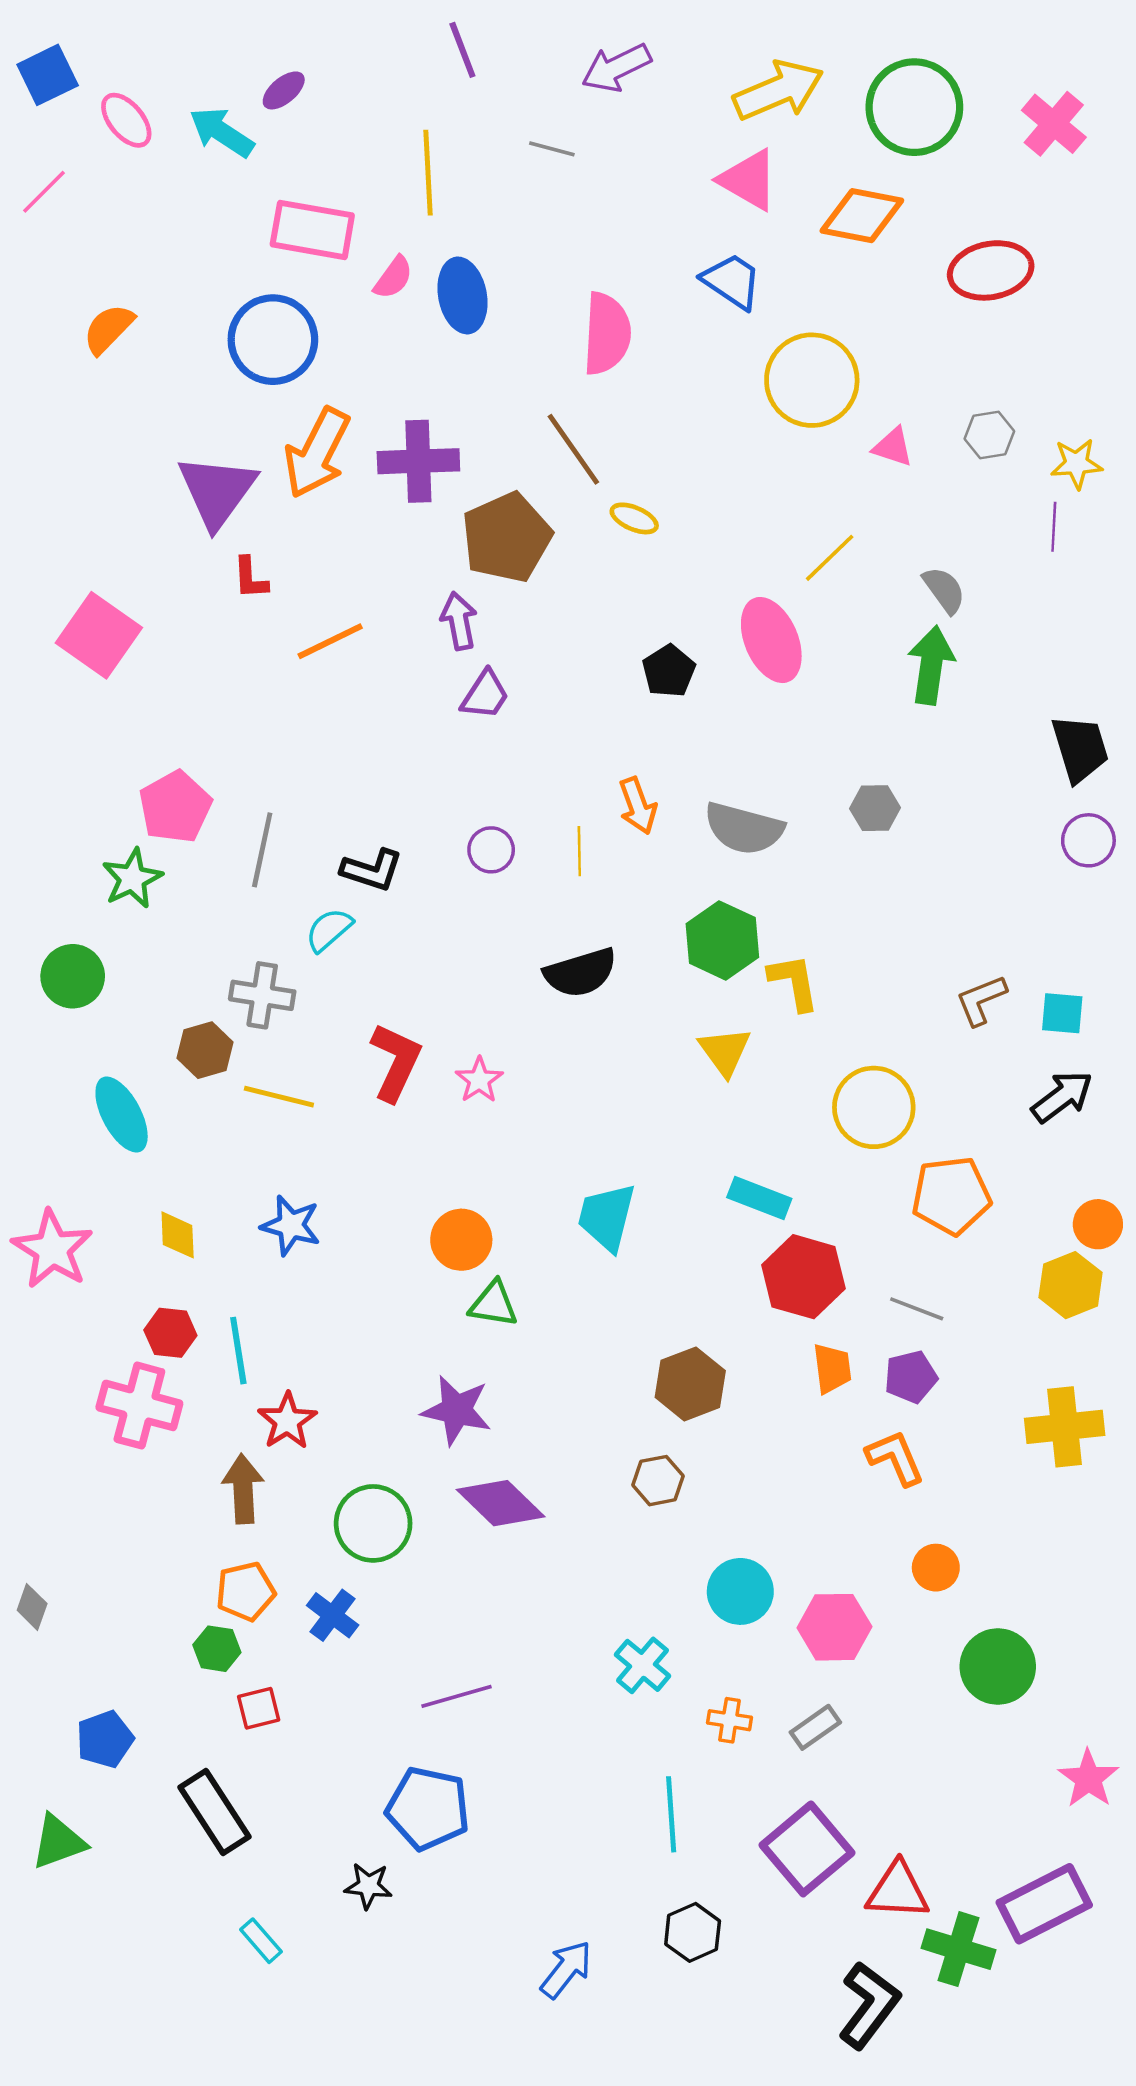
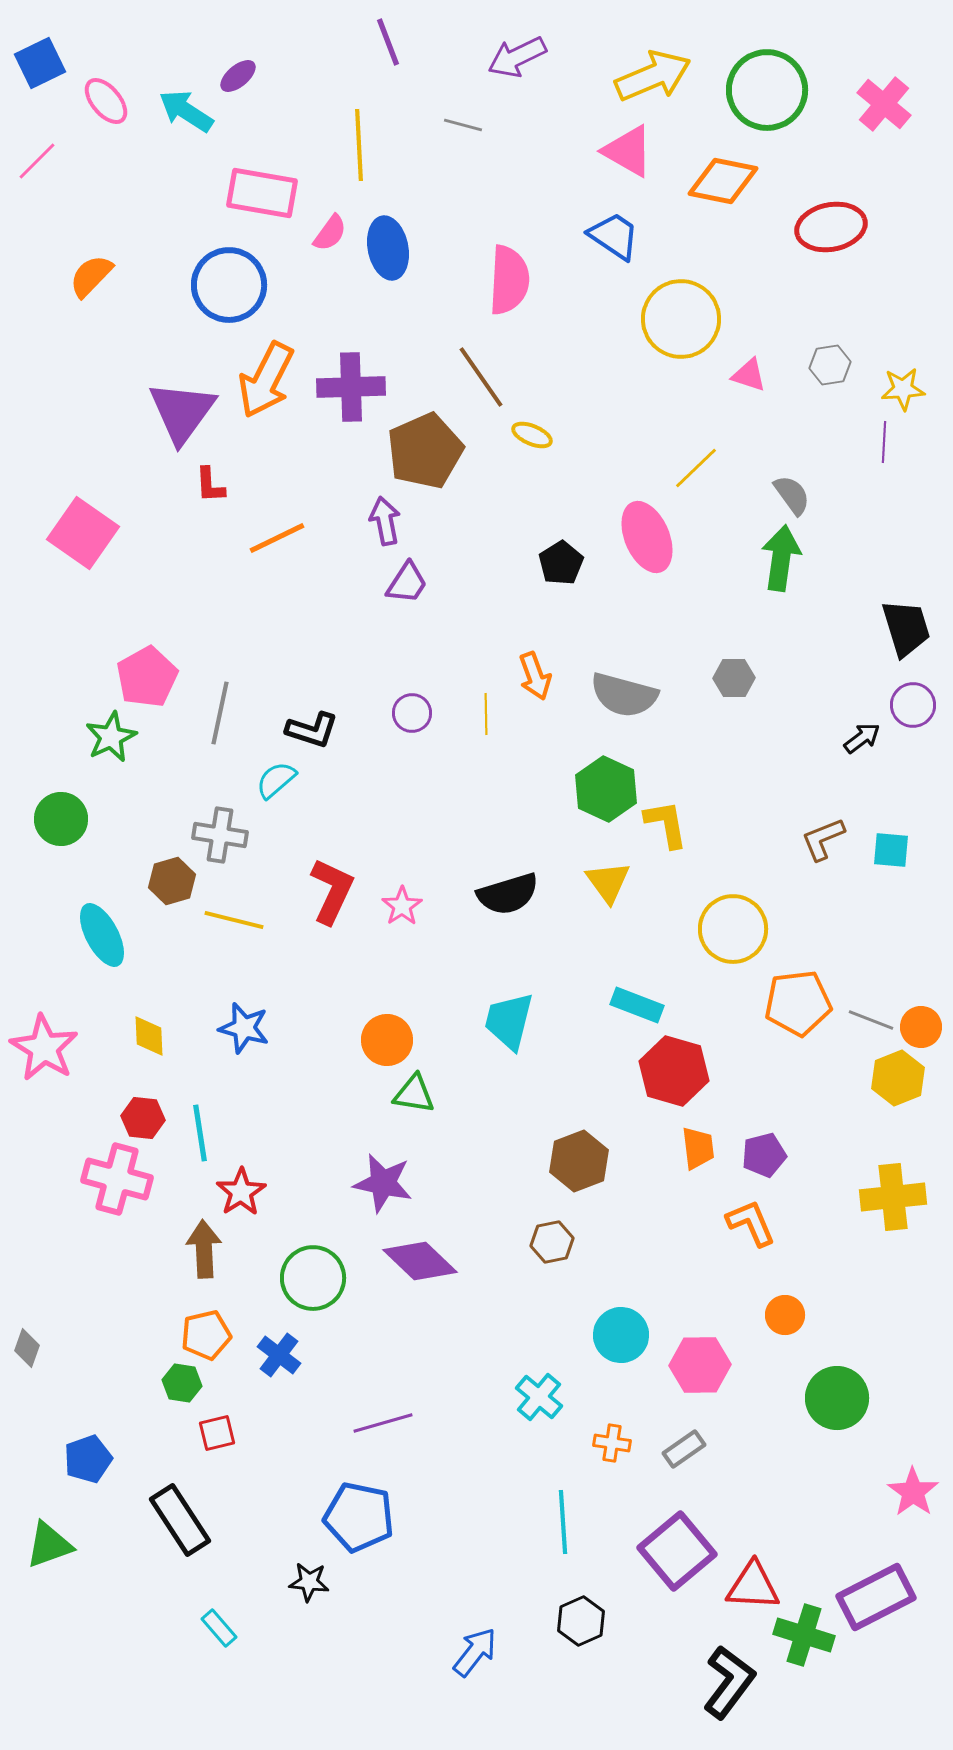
black semicircle: (581, 973) -> (508, 894), moved
black arrow: (1062, 1097) -> (862, 738), moved, size x0.7
gray line: (917, 1309) -> (871, 1020), moved

